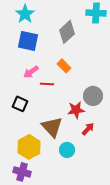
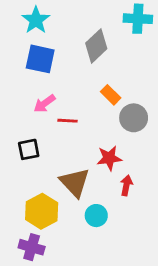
orange rectangle: (64, 66) -> (111, 95), moved
gray circle: (93, 96) -> (134, 118), moved
black square: (20, 104) -> (29, 149), turned -35
red arrow: (88, 129) -> (126, 185), turned -32

